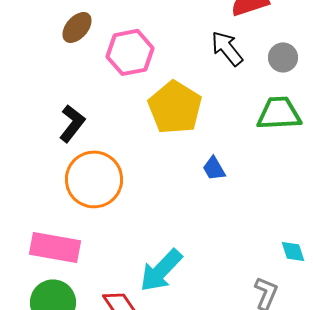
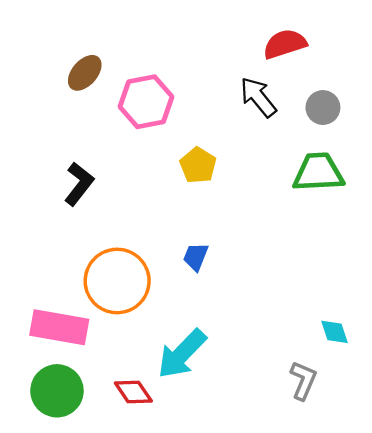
yellow pentagon: (175, 107) -> (198, 165), size x0.6
blue trapezoid: (214, 168) -> (196, 257), moved, turned 52
orange circle: (94, 179) -> (117, 281), moved

